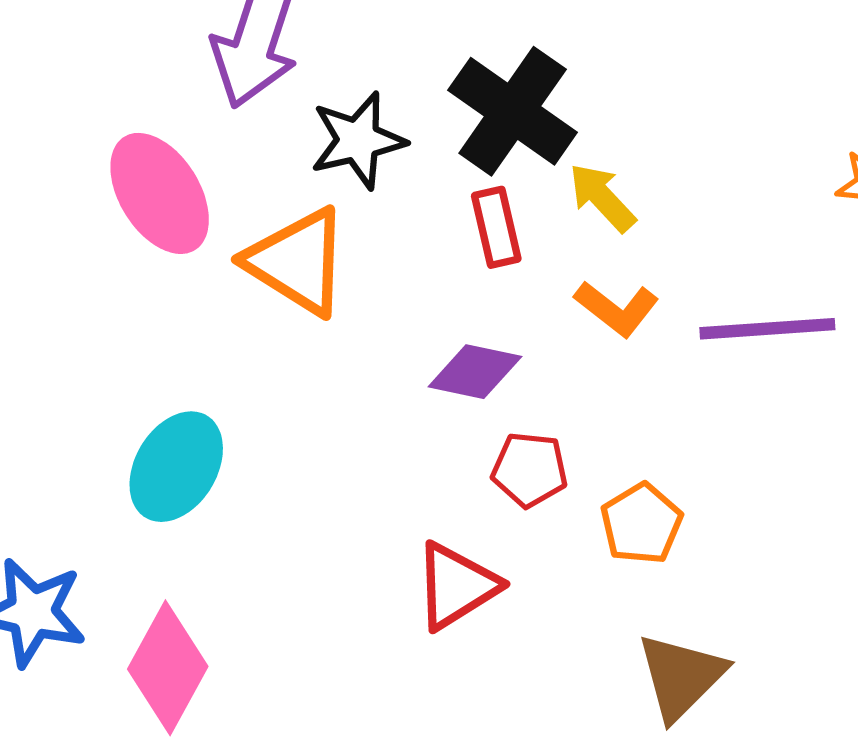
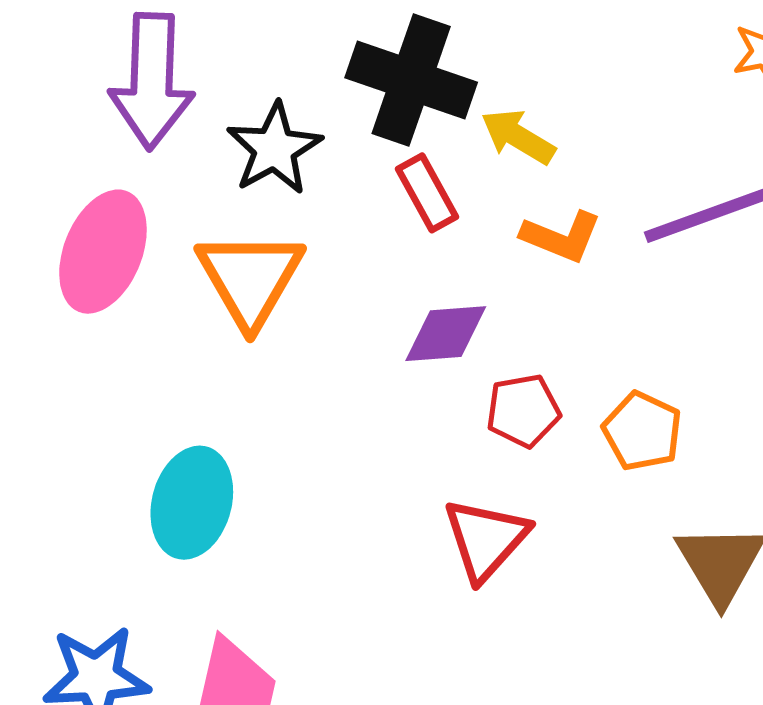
pink ellipse: (160, 193) -> (103, 252), turned 70
orange triangle: (297, 262) -> (250, 278), turned 44

